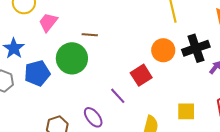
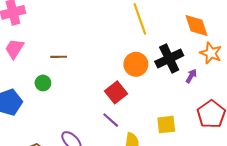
green circle: (72, 58) -> (43, 83), size x0.5
purple line: (118, 96) -> (111, 120), moved

